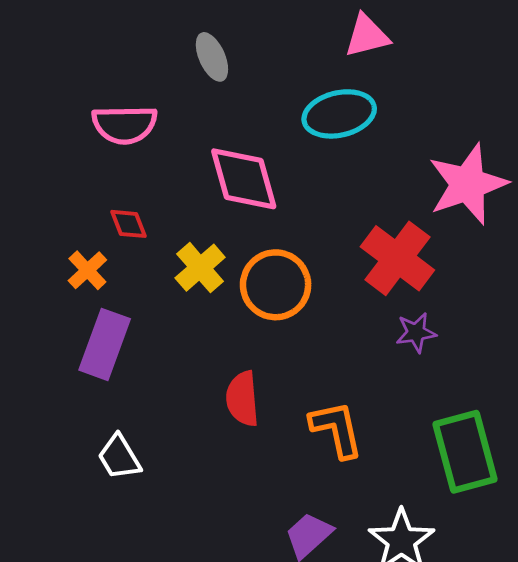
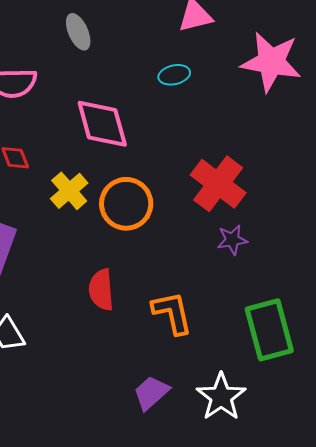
cyan ellipse: (339, 114) -> (174, 75), size x0.6
pink star: (468, 184) -> (271, 62), moved, turned 30

